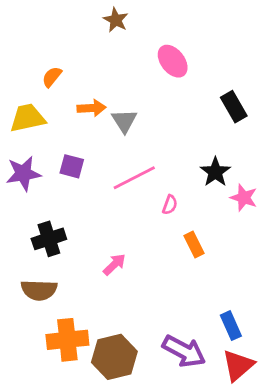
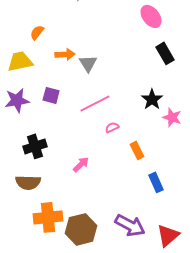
pink ellipse: (173, 61) -> (151, 16), moved
pink semicircle: (170, 205) -> (112, 127), moved, turned -136
blue rectangle: (231, 326) -> (156, 182), moved

